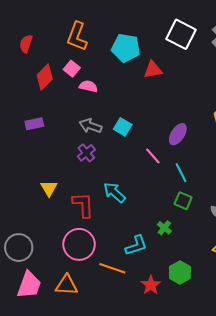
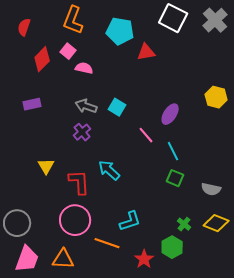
green cross: (164, 228) -> (184, 224), moved

